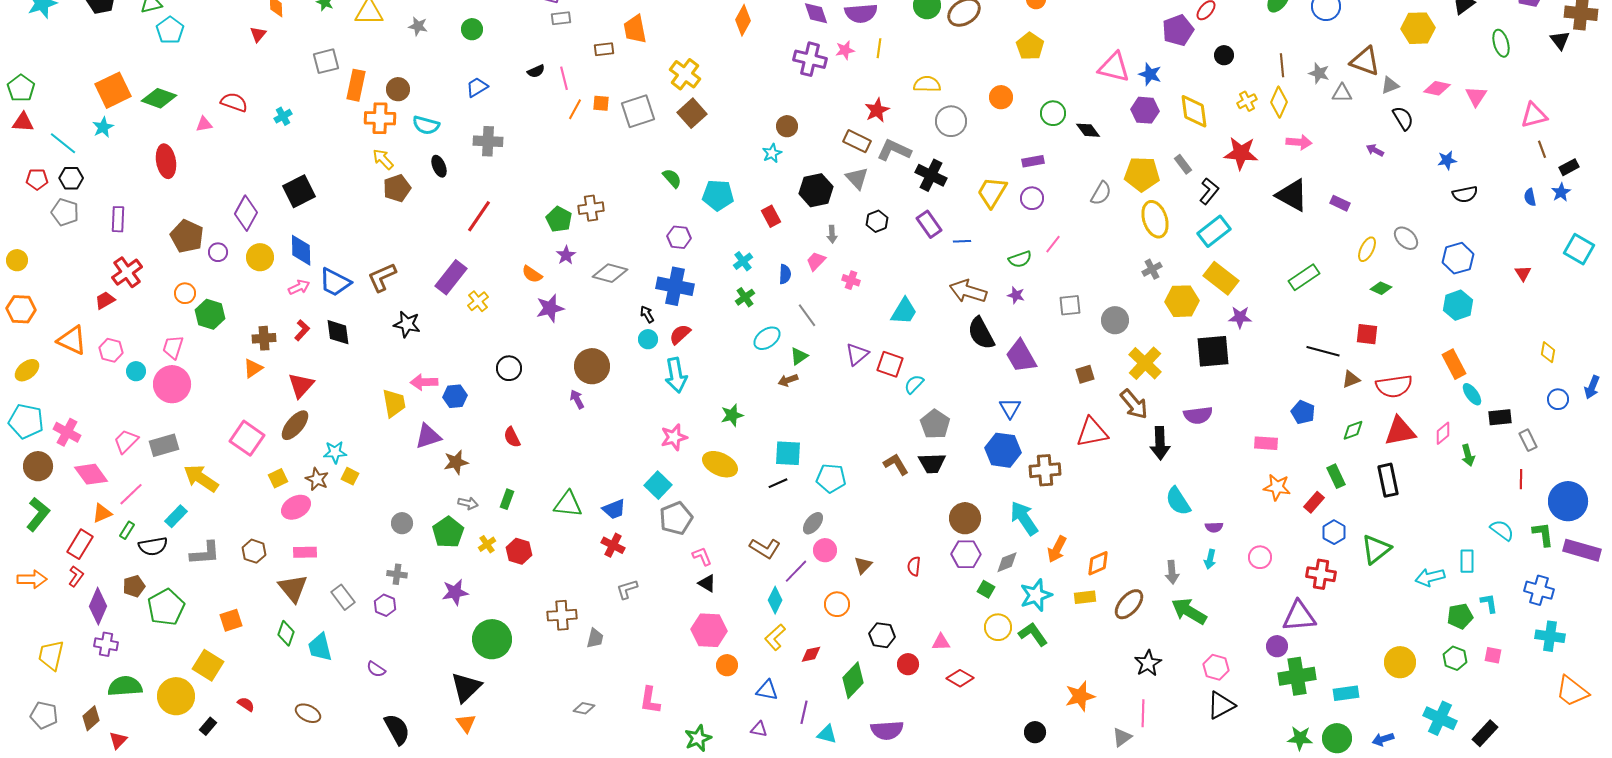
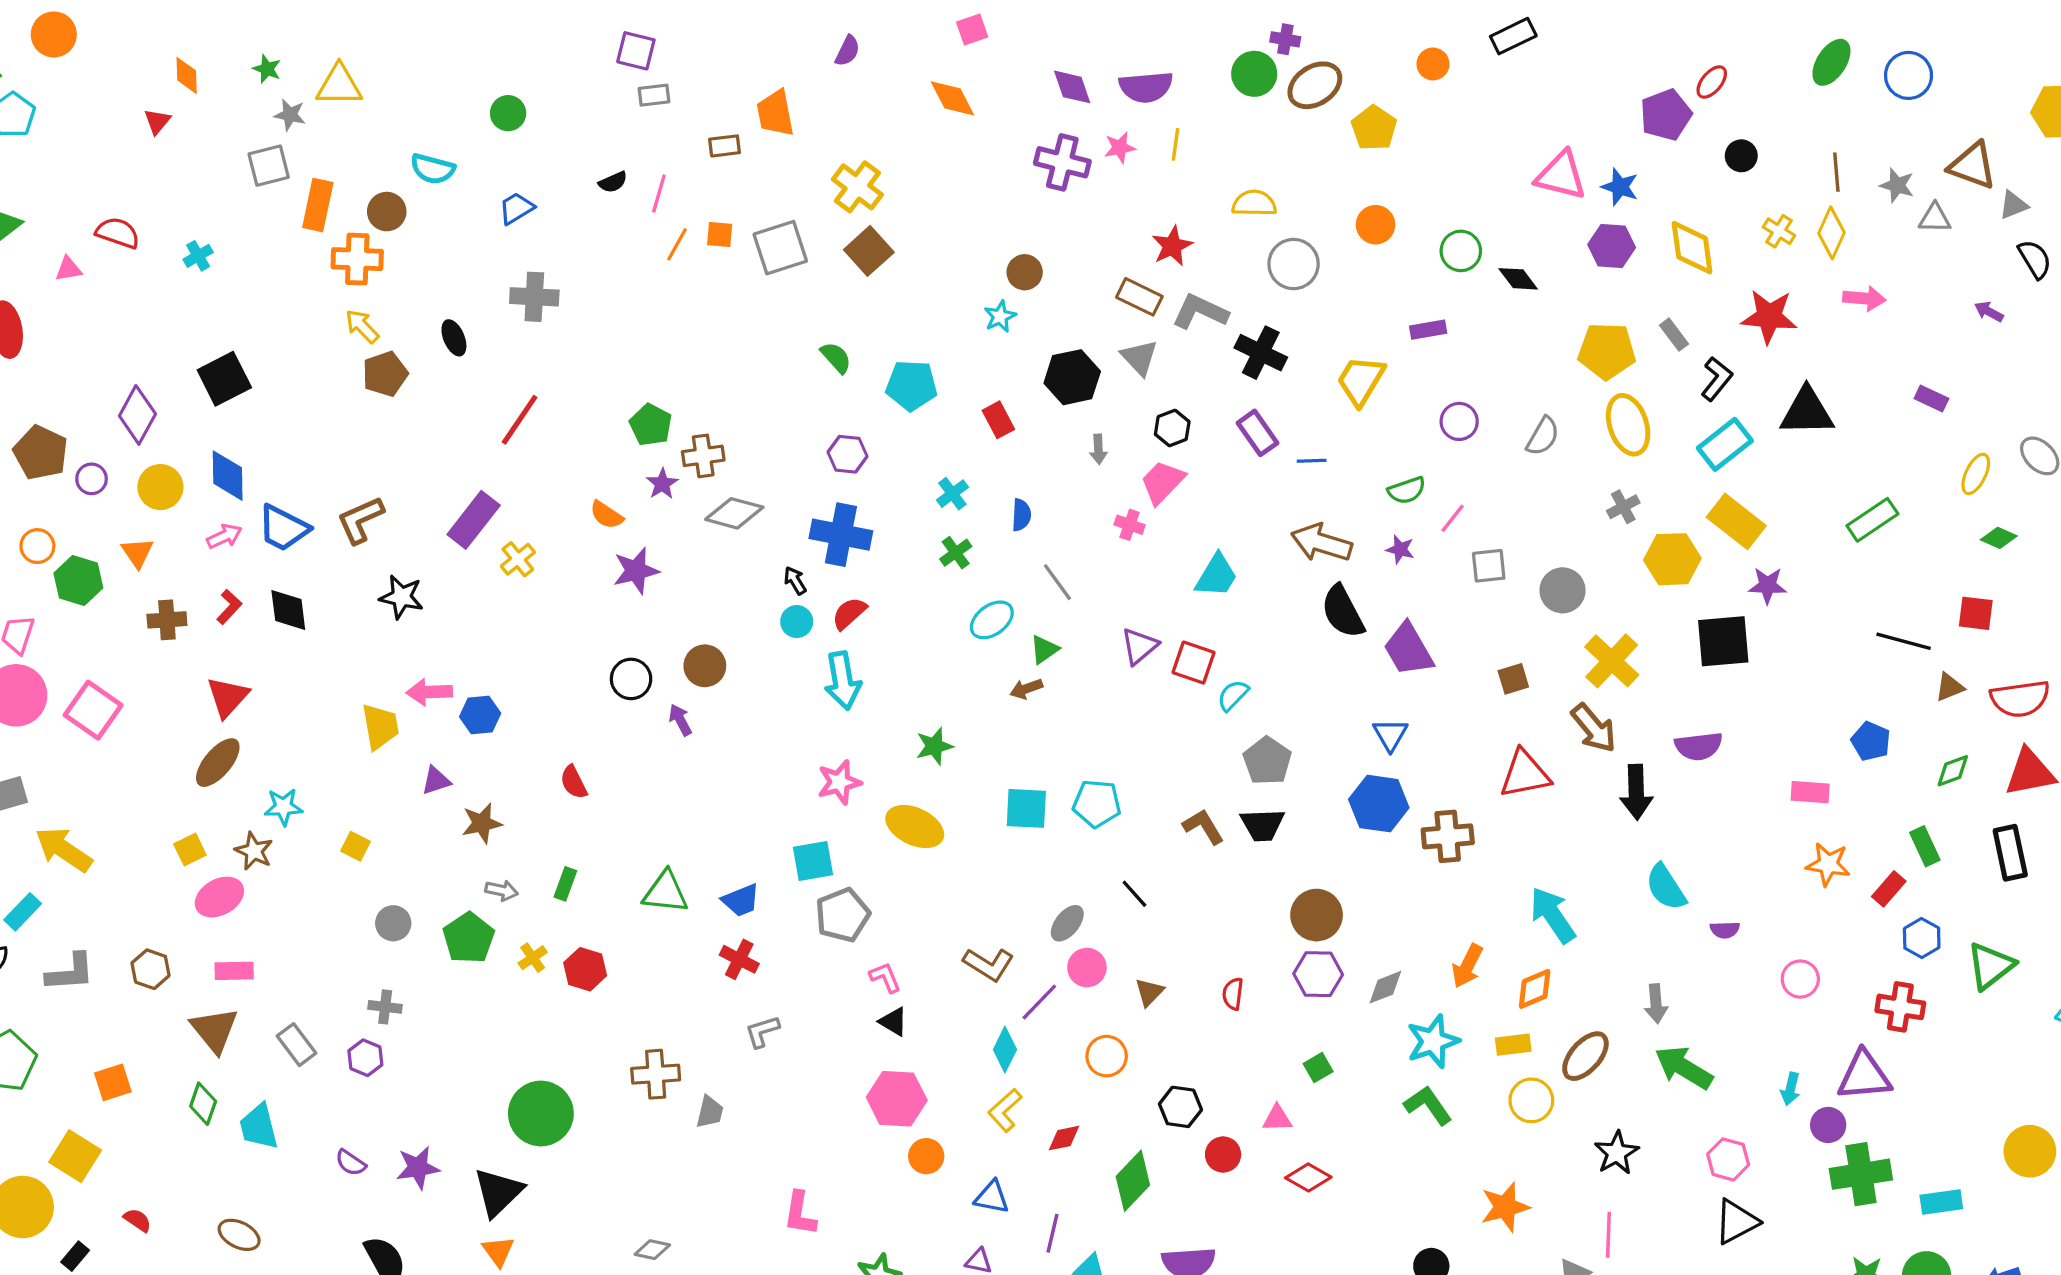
orange diamond: (743, 20) -> (952, 98), turned -56
gray star: (418, 26) -> (290, 115), moved
yellow pentagon: (1030, 46) -> (1374, 128), moved
pink line: (564, 78) -> (659, 194), turned 30
yellow cross: (1247, 101) -> (1779, 231), turned -30
cyan semicircle: (426, 125) -> (433, 169), moved
gray semicircle: (1101, 193) -> (1543, 436), moved
black triangle: (1292, 195) -> (1807, 412), moved, turned -30
purple circle: (1032, 198) -> (1459, 421), moved
brown cross: (591, 208) -> (703, 456), moved
pink line: (1053, 244) -> (1453, 518), moved
pink trapezoid: (816, 261) -> (1162, 482), moved, size x1.4
brown circle: (592, 366) -> (705, 666), size x0.7
orange triangle: (253, 368) -> (137, 553), moved, turned -30
black circle: (509, 368) -> (631, 679), moved
purple triangle: (428, 436) -> (436, 781), size x0.7
pink square: (247, 438) -> (93, 710), moved
yellow square: (350, 476) -> (356, 846), moved
cyan pentagon: (831, 478) -> (1097, 804), moved
black line: (778, 483) -> (1134, 894), moved, turned 72
cyan square: (658, 485) -> (813, 861), turned 36
cyan arrow: (1024, 518) -> (1553, 915), moved
cyan arrow: (1210, 559) -> (1790, 1089), moved
green square: (986, 589) -> (1318, 1068), moved, turned 30
purple star: (455, 592) -> (418, 1168), moved
yellow circle: (998, 627) -> (1531, 1100), moved
gray diamond: (584, 708) -> (652, 1250), moved

